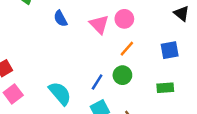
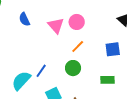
blue line: (97, 82) -> (41, 71), moved
cyan semicircle: (60, 93) -> (21, 81), turned -100

